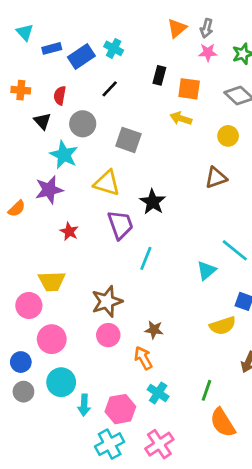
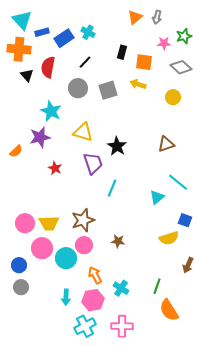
cyan triangle: (25, 32) -> (22, 20), size x1.5
pink star: (208, 52) -> (164, 43), moved
orange cross: (21, 90) -> (19, 49), moved, size x1.6
red semicircle: (60, 96) -> (48, 67), size x1.5
black triangle: (42, 121) -> (27, 75), moved
gray circle: (83, 124) -> (78, 88), moved
gray square: (128, 140) -> (108, 90), moved, turned -36
brown triangle: (216, 178) -> (166, 144), moved
yellow trapezoid: (52, 281) -> (49, 223), moved
orange arrow: (143, 358) -> (95, 275), moved
cyan circle: (61, 382) -> (66, 258), moved
pink cross: (159, 444) -> (122, 326), turned 35

